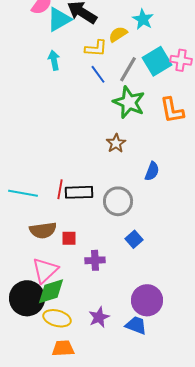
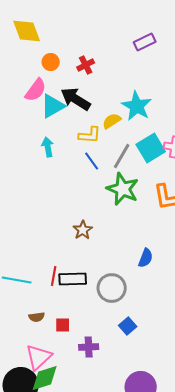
cyan star: (143, 19) -> (137, 106), size x1.4
brown star: (116, 143) -> (83, 230), moved
brown semicircle: (43, 230) -> (37, 317), size x0.6

